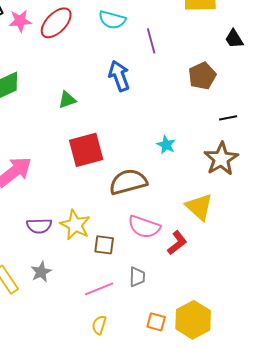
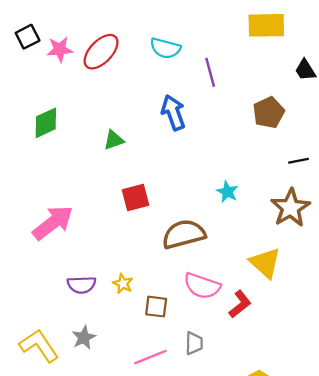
red square: (86, 150) -> (135, 197), size x0.7
yellow star: (75, 225) -> (123, 284), size x0.6

